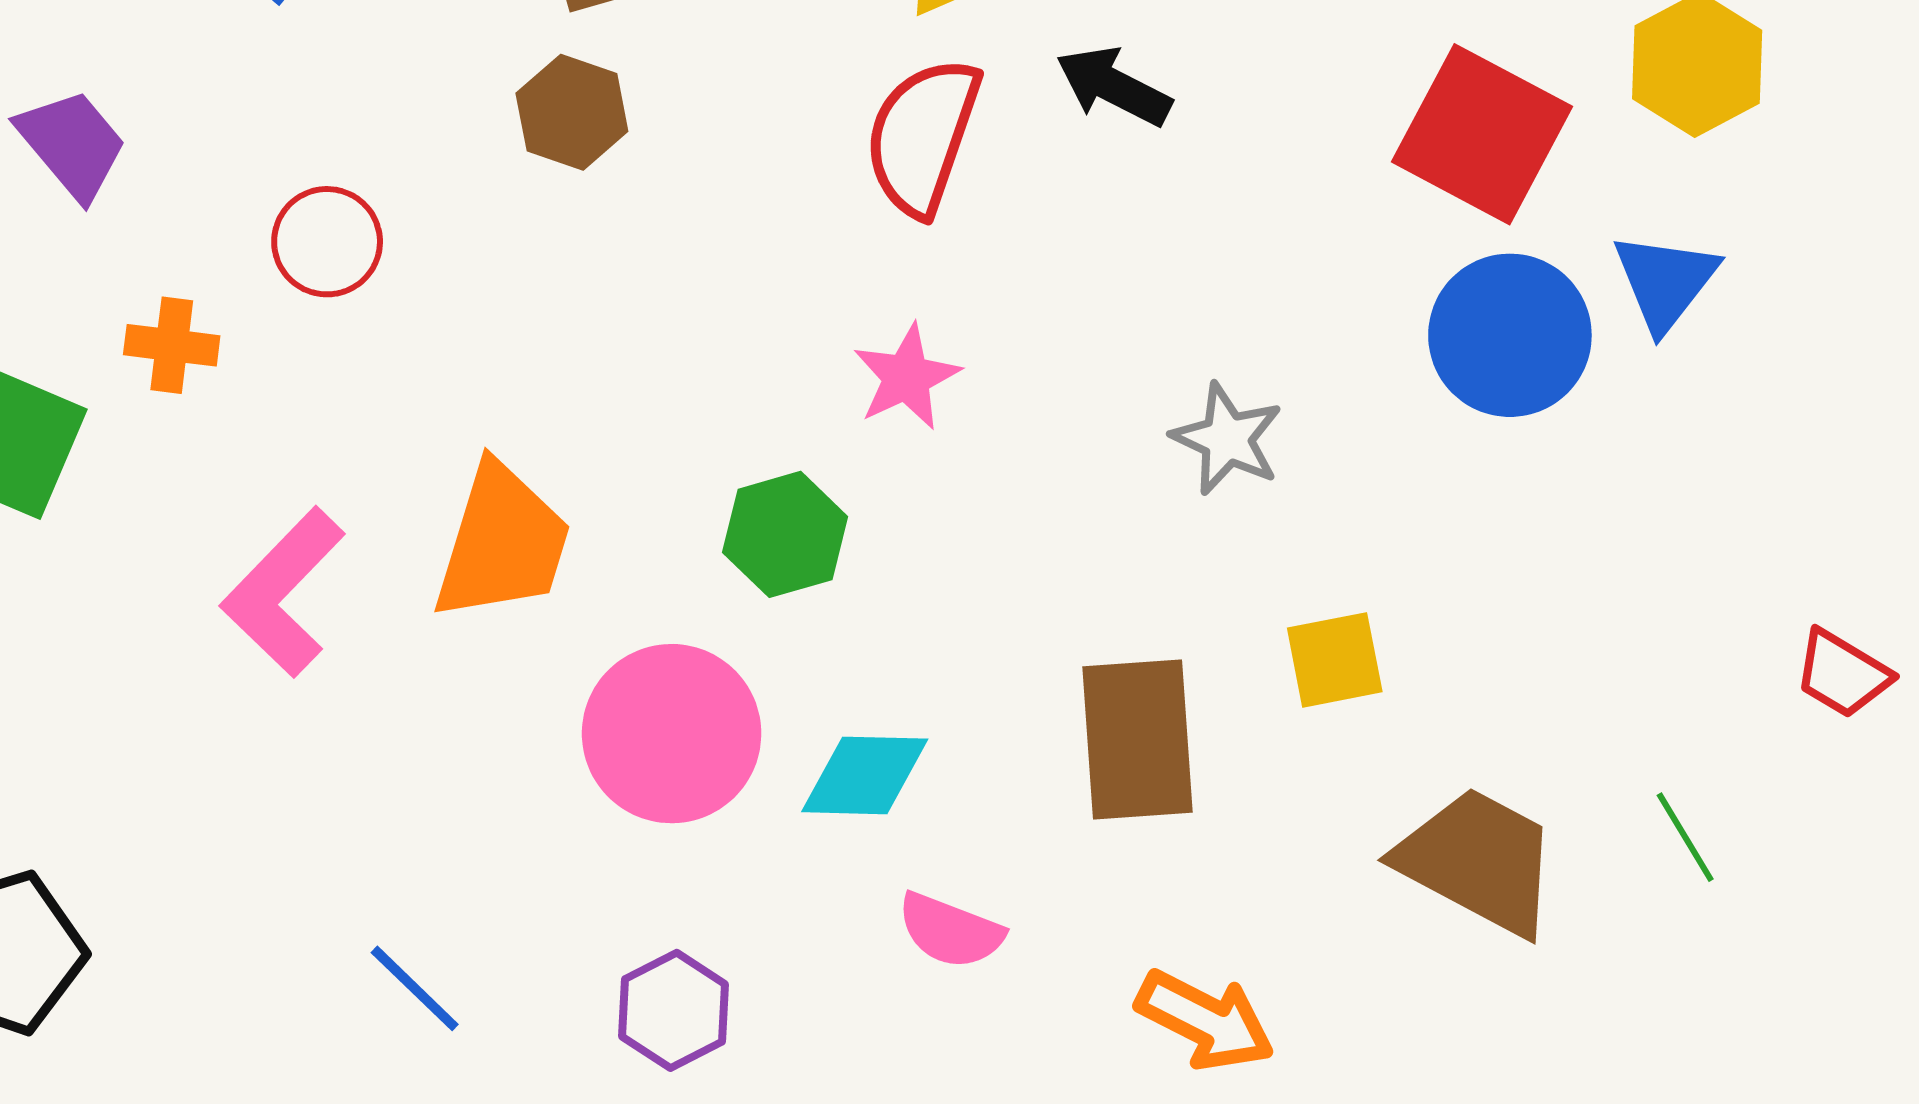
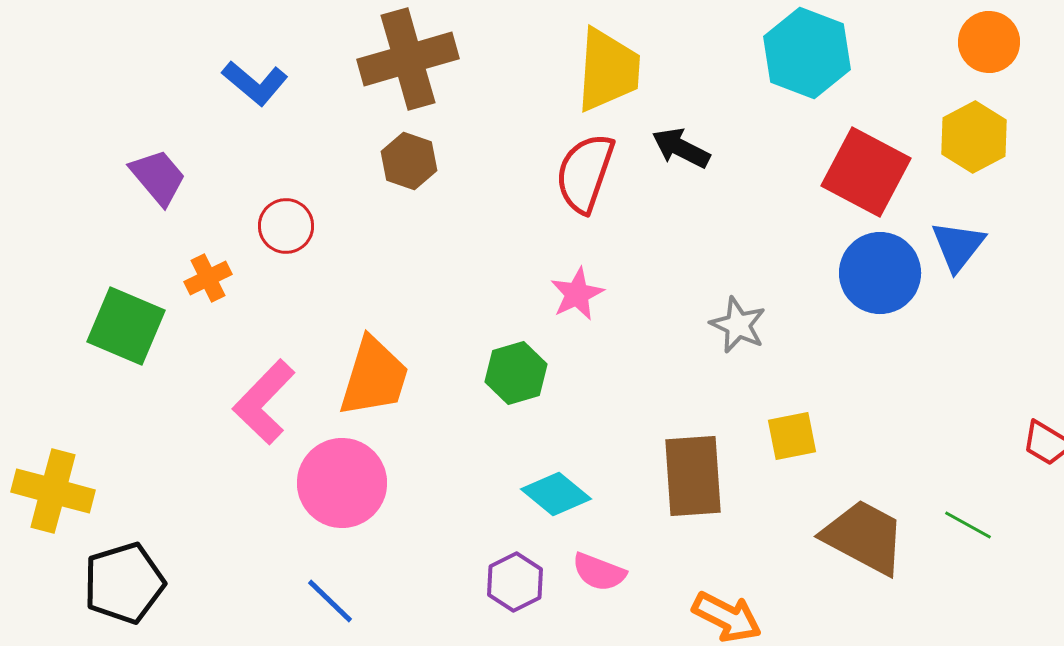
orange cross: (172, 345) -> (208, 278), turned -33
pink circle: (672, 734) -> (342, 483), moved
cyan diamond: (865, 775) -> (556, 494), turned 38
green line: (1685, 837) -> (968, 525), turned -30
purple hexagon: (674, 1010) -> (515, 582), moved

